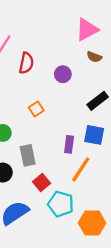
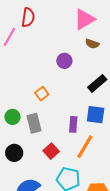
red semicircle: (26, 63) -> (28, 17), moved
gray rectangle: (28, 155) -> (34, 123), moved
red square: (41, 183) -> (51, 151), moved

